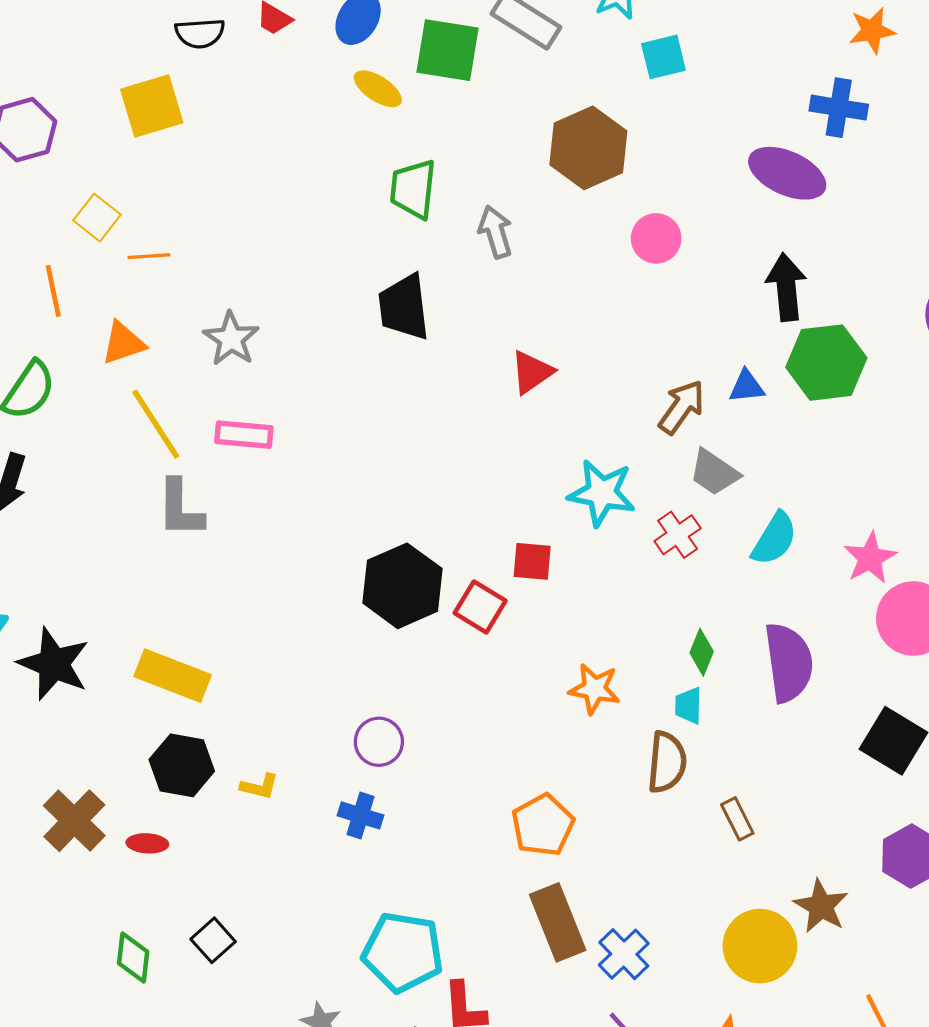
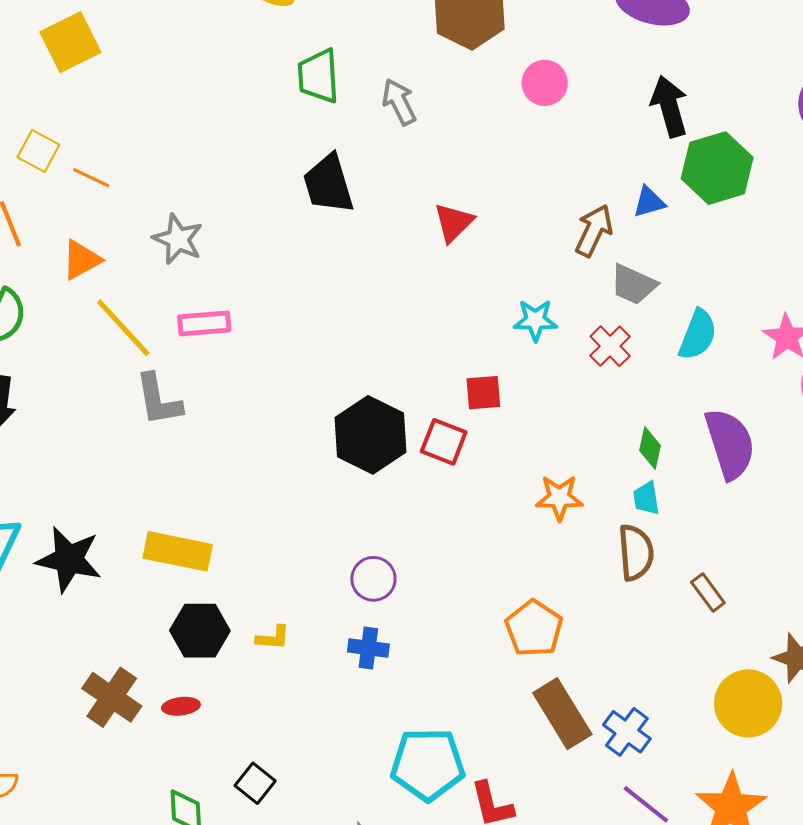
orange line: (149, 256) -> (91, 178), turned 39
cyan star: (602, 493) -> (535, 320), size x0.7

